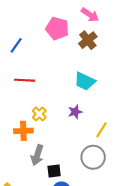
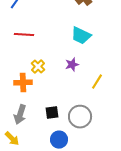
gray arrow: (37, 155) -> (20, 115), moved
gray circle: (93, 157) -> (80, 117), moved
black square: (54, 171) -> (52, 113), moved

